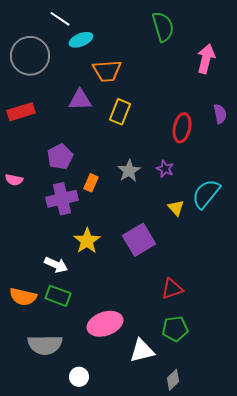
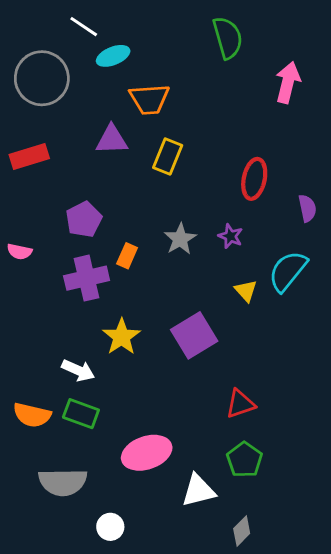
purple semicircle: (220, 114) -> (307, 208), moved
green pentagon: (175, 329) -> (244, 460), turned -30

